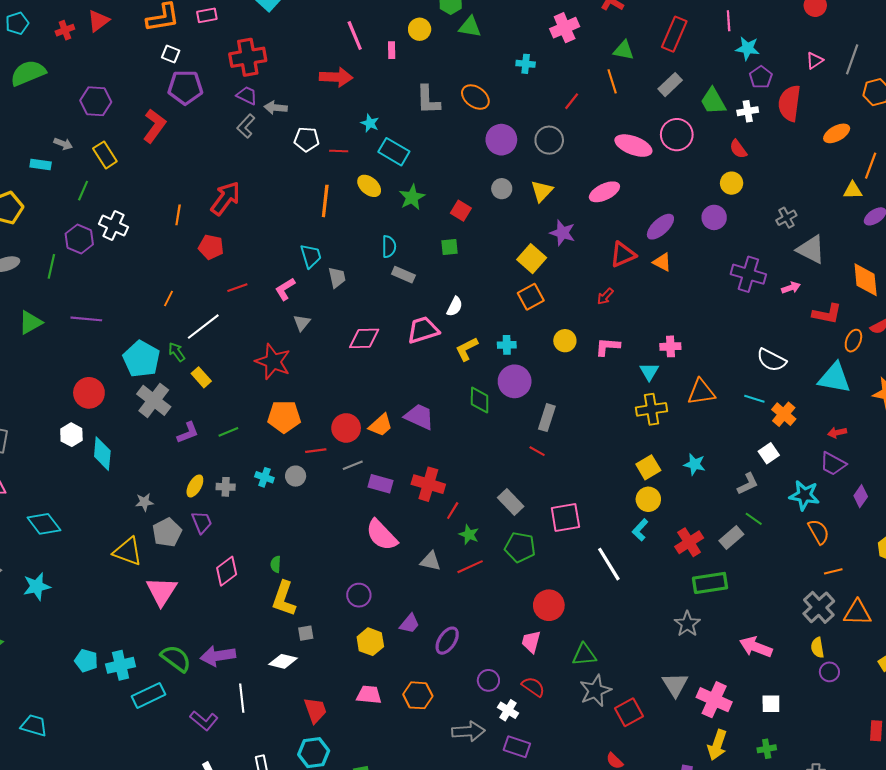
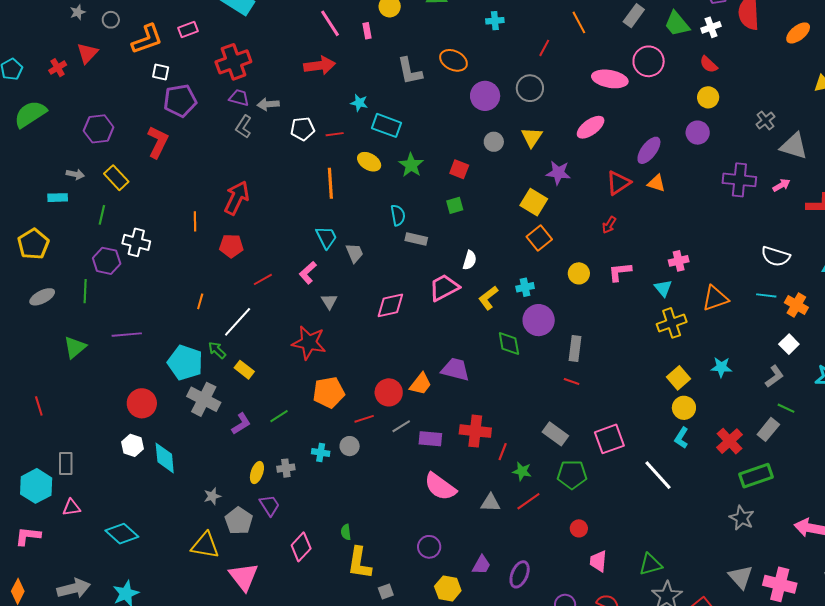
red circle: (549, 605) -> (579, 528), moved, size x0.6

